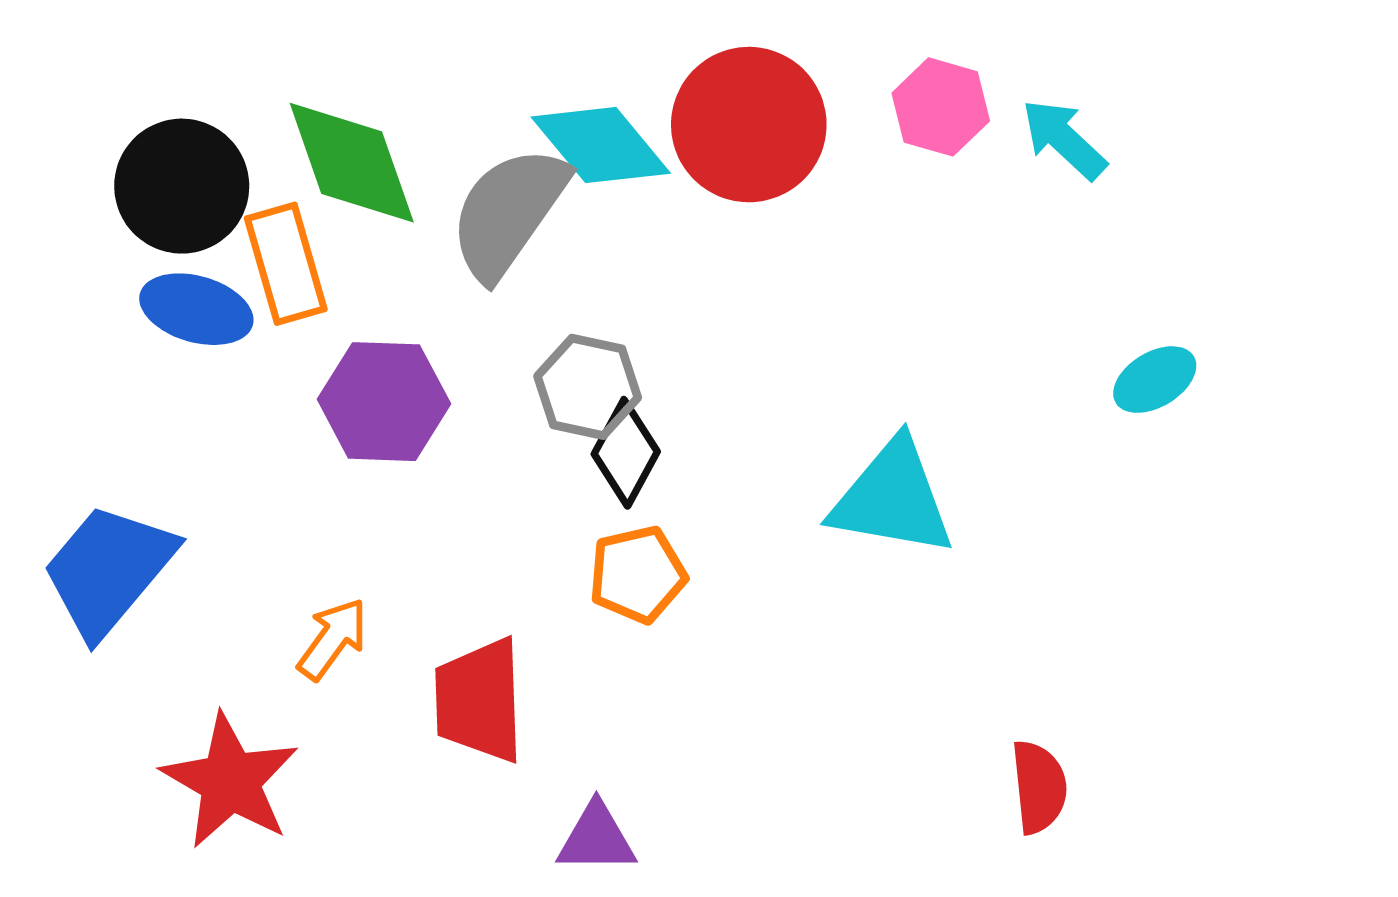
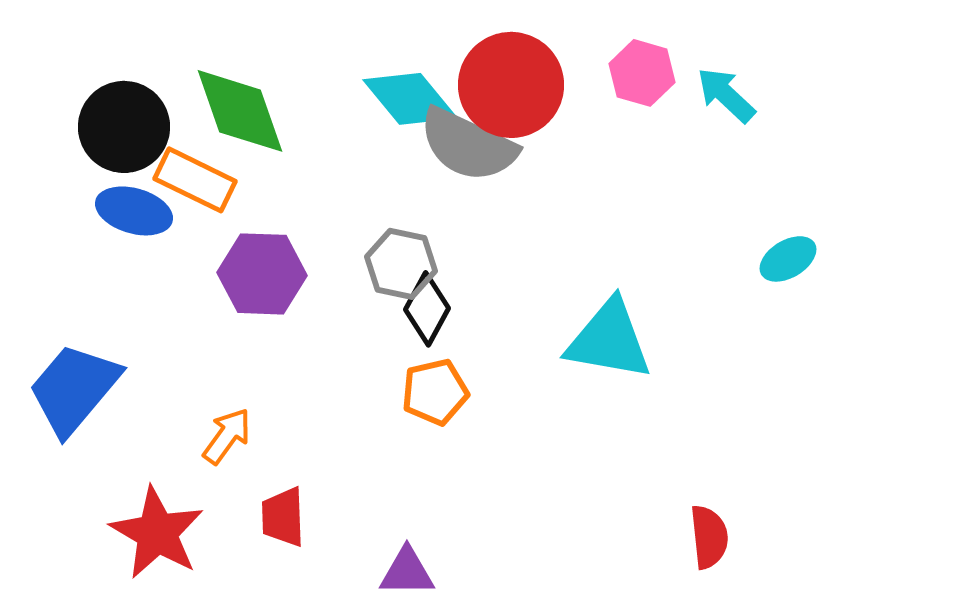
gray semicircle: (508, 212) -> (468, 145), moved, turned -100
orange rectangle: (286, 264) -> (195, 180), turned -48
red trapezoid: (479, 700) -> (283, 517), moved, size x0.7

